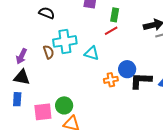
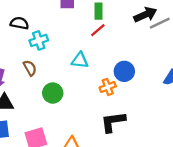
cyan cross: (65, 41) -> (39, 40), moved, size x0.7
black L-shape: (141, 81) -> (113, 122), moved
green circle: (64, 105) -> (53, 93), moved

